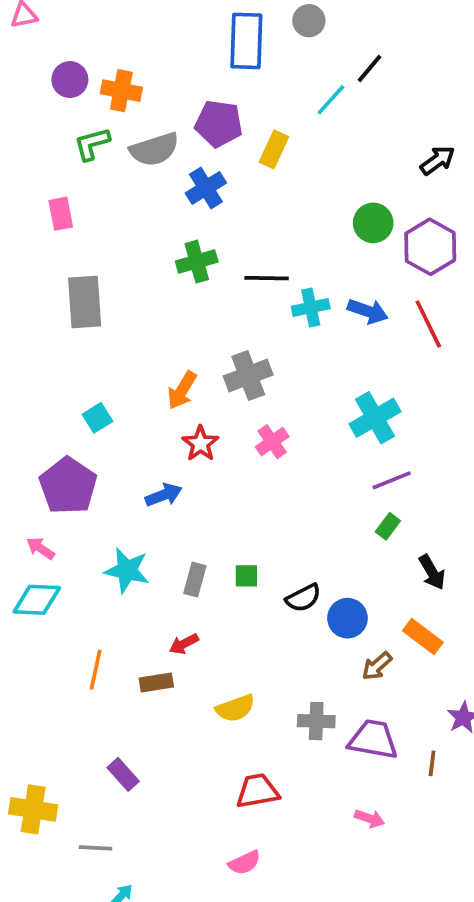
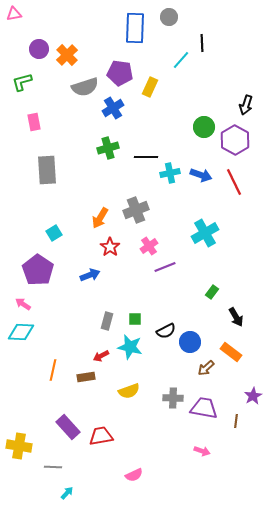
black line: (370, 69) -> (202, 43), turned -42
orange cross: (121, 91) -> (67, 55), turned 35
green L-shape: (92, 144) -> (22, 82), moved
black arrow: (438, 160) -> (246, 105), moved, turned 144
purple line: (392, 480) -> (165, 267), moved
cyan star: (127, 570) -> (130, 347), moved
purple rectangle: (123, 774) -> (68, 427), size x1.4
red trapezoid: (257, 791) -> (101, 436), moved

